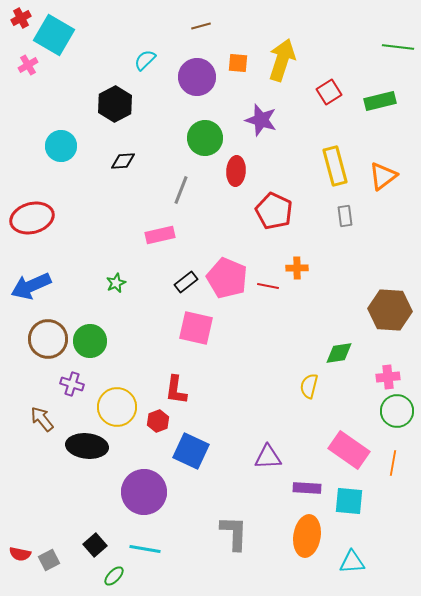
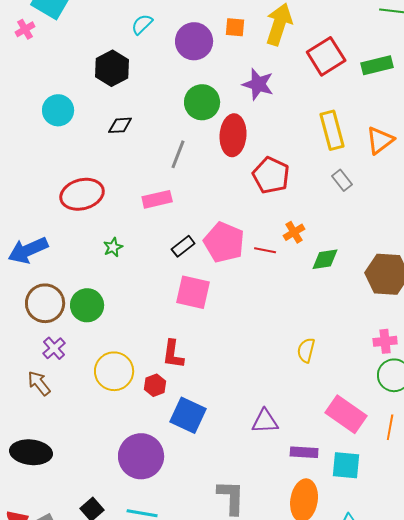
red square: (329, 92) -> (326, 56), size x1.5
red ellipse: (236, 171) -> (233, 135), size x1.4
gray rectangle: (345, 216) -> (342, 180), turned -30
red ellipse: (32, 218) -> (82, 194), moved
orange cross: (297, 268) -> (294, 232), turned -30
green diamond: (339, 353) -> (325, 259), moved
purple cross: (72, 384) -> (54, 348), moved, turned 30
black ellipse: (87, 446) -> (31, 452), moved

